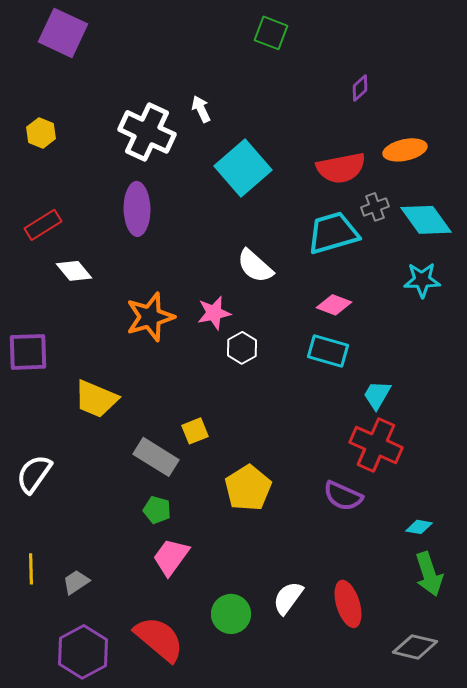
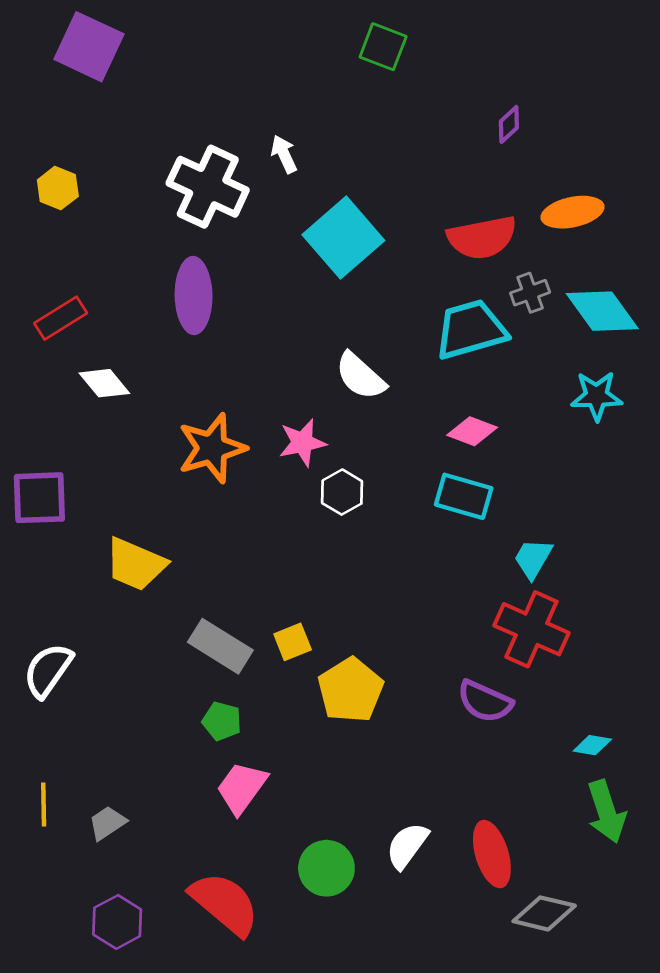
yellow square: (195, 431) -> (293, 642), moved
gray diamond: (415, 647) -> (544, 913), moved
purple hexagon: (83, 652) -> (117, 922), size x0.7

